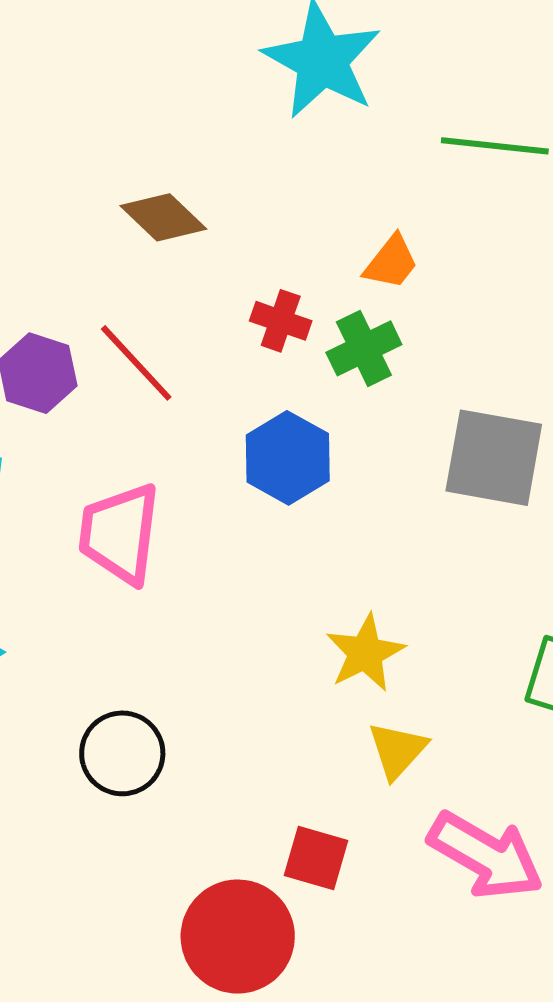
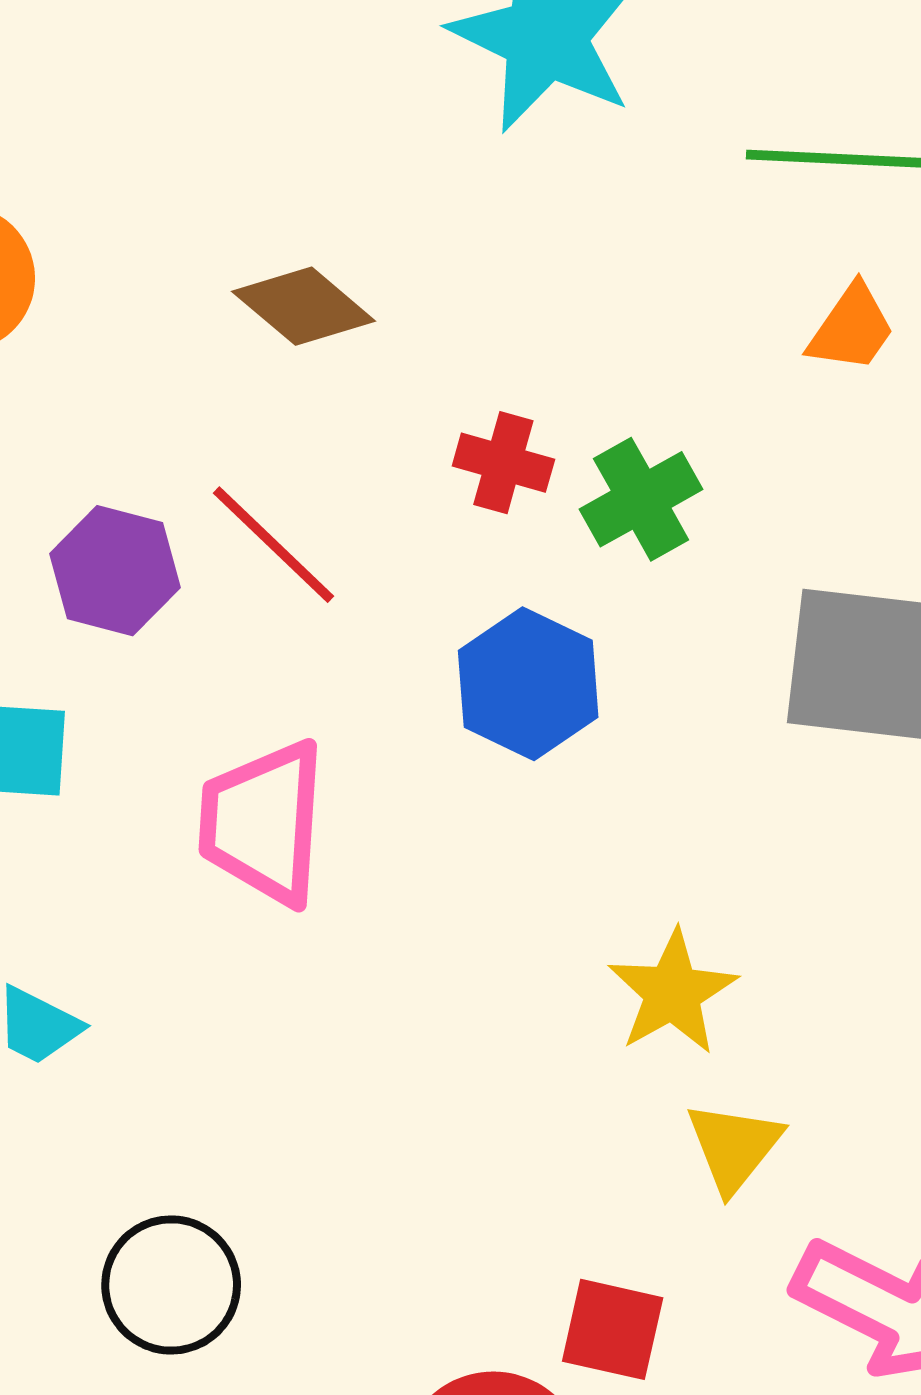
orange trapezoid: (391, 262) -> (851, 328), moved
black circle: (122, 753) -> (171, 1285), moved

